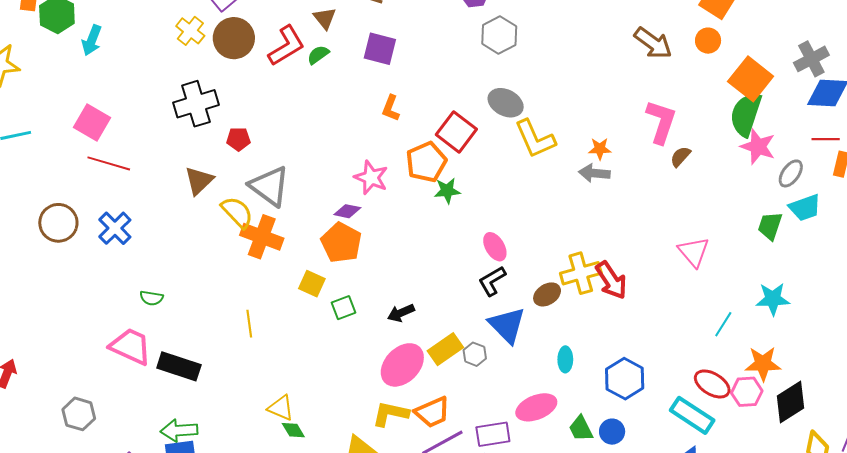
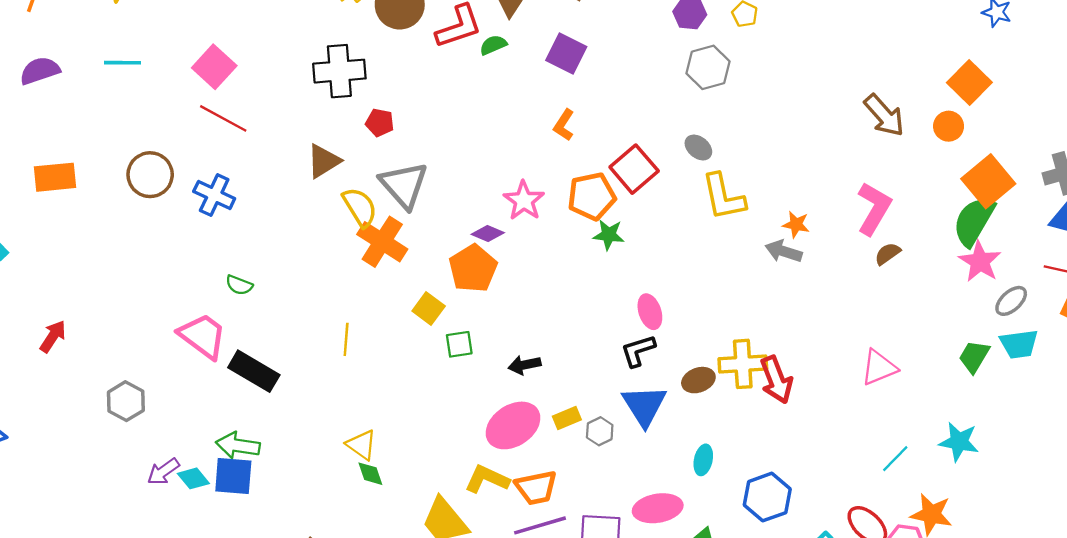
gray ellipse: (506, 103) -> (698, 148), size x0.7
blue cross: (115, 228) -> (214, 195), turned -32
pink triangle: (694, 252) -> (879, 367), turned 36
yellow rectangle: (445, 349) -> (567, 418), size x0.7

